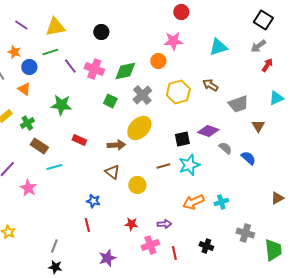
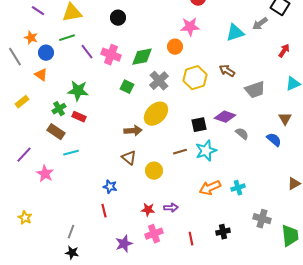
gray arrow: (258, 46) -> (260, 24), moved
green cross: (27, 123) -> (59, 109), moved
brown triangle: (258, 126) -> (285, 119), moved
red rectangle: (79, 140) -> (79, 117), moved
blue semicircle: (248, 158) -> (274, 140), moved
purple arrow: (164, 224) -> (171, 208), moved
pink cross: (150, 245) -> (154, 234), moved
black cross: (206, 246) -> (223, 232), turned -32

